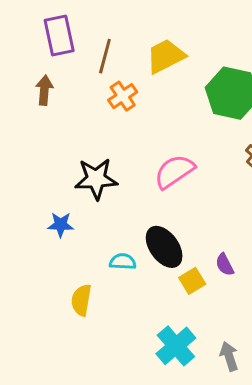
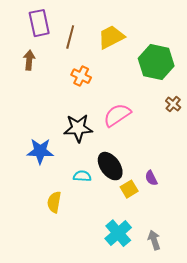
orange cross: (123, 96) -> (81, 76), moved, turned -30
black star: (96, 179) -> (78, 128), moved
blue star: (61, 225) -> (40, 151), size x1.5

